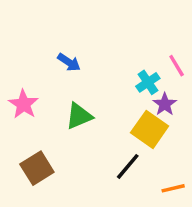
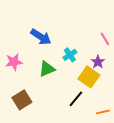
blue arrow: (69, 62) -> (41, 37), size x1.5
cyan cross: (148, 82) -> (70, 55), moved
pink star: (24, 104) -> (14, 62), turned 30

